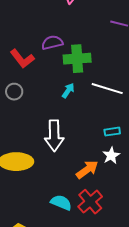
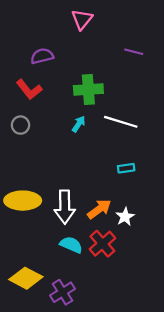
purple semicircle: (52, 43) -> (42, 56), moved
white arrow: (54, 136) -> (65, 207), moved
white star: (111, 156) -> (125, 217), moved

